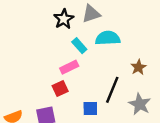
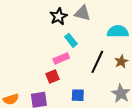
gray triangle: (91, 14) -> (83, 13), turned 30
cyan semicircle: (108, 38) -> (118, 32), moved
black line: (112, 90) -> (97, 62), moved

